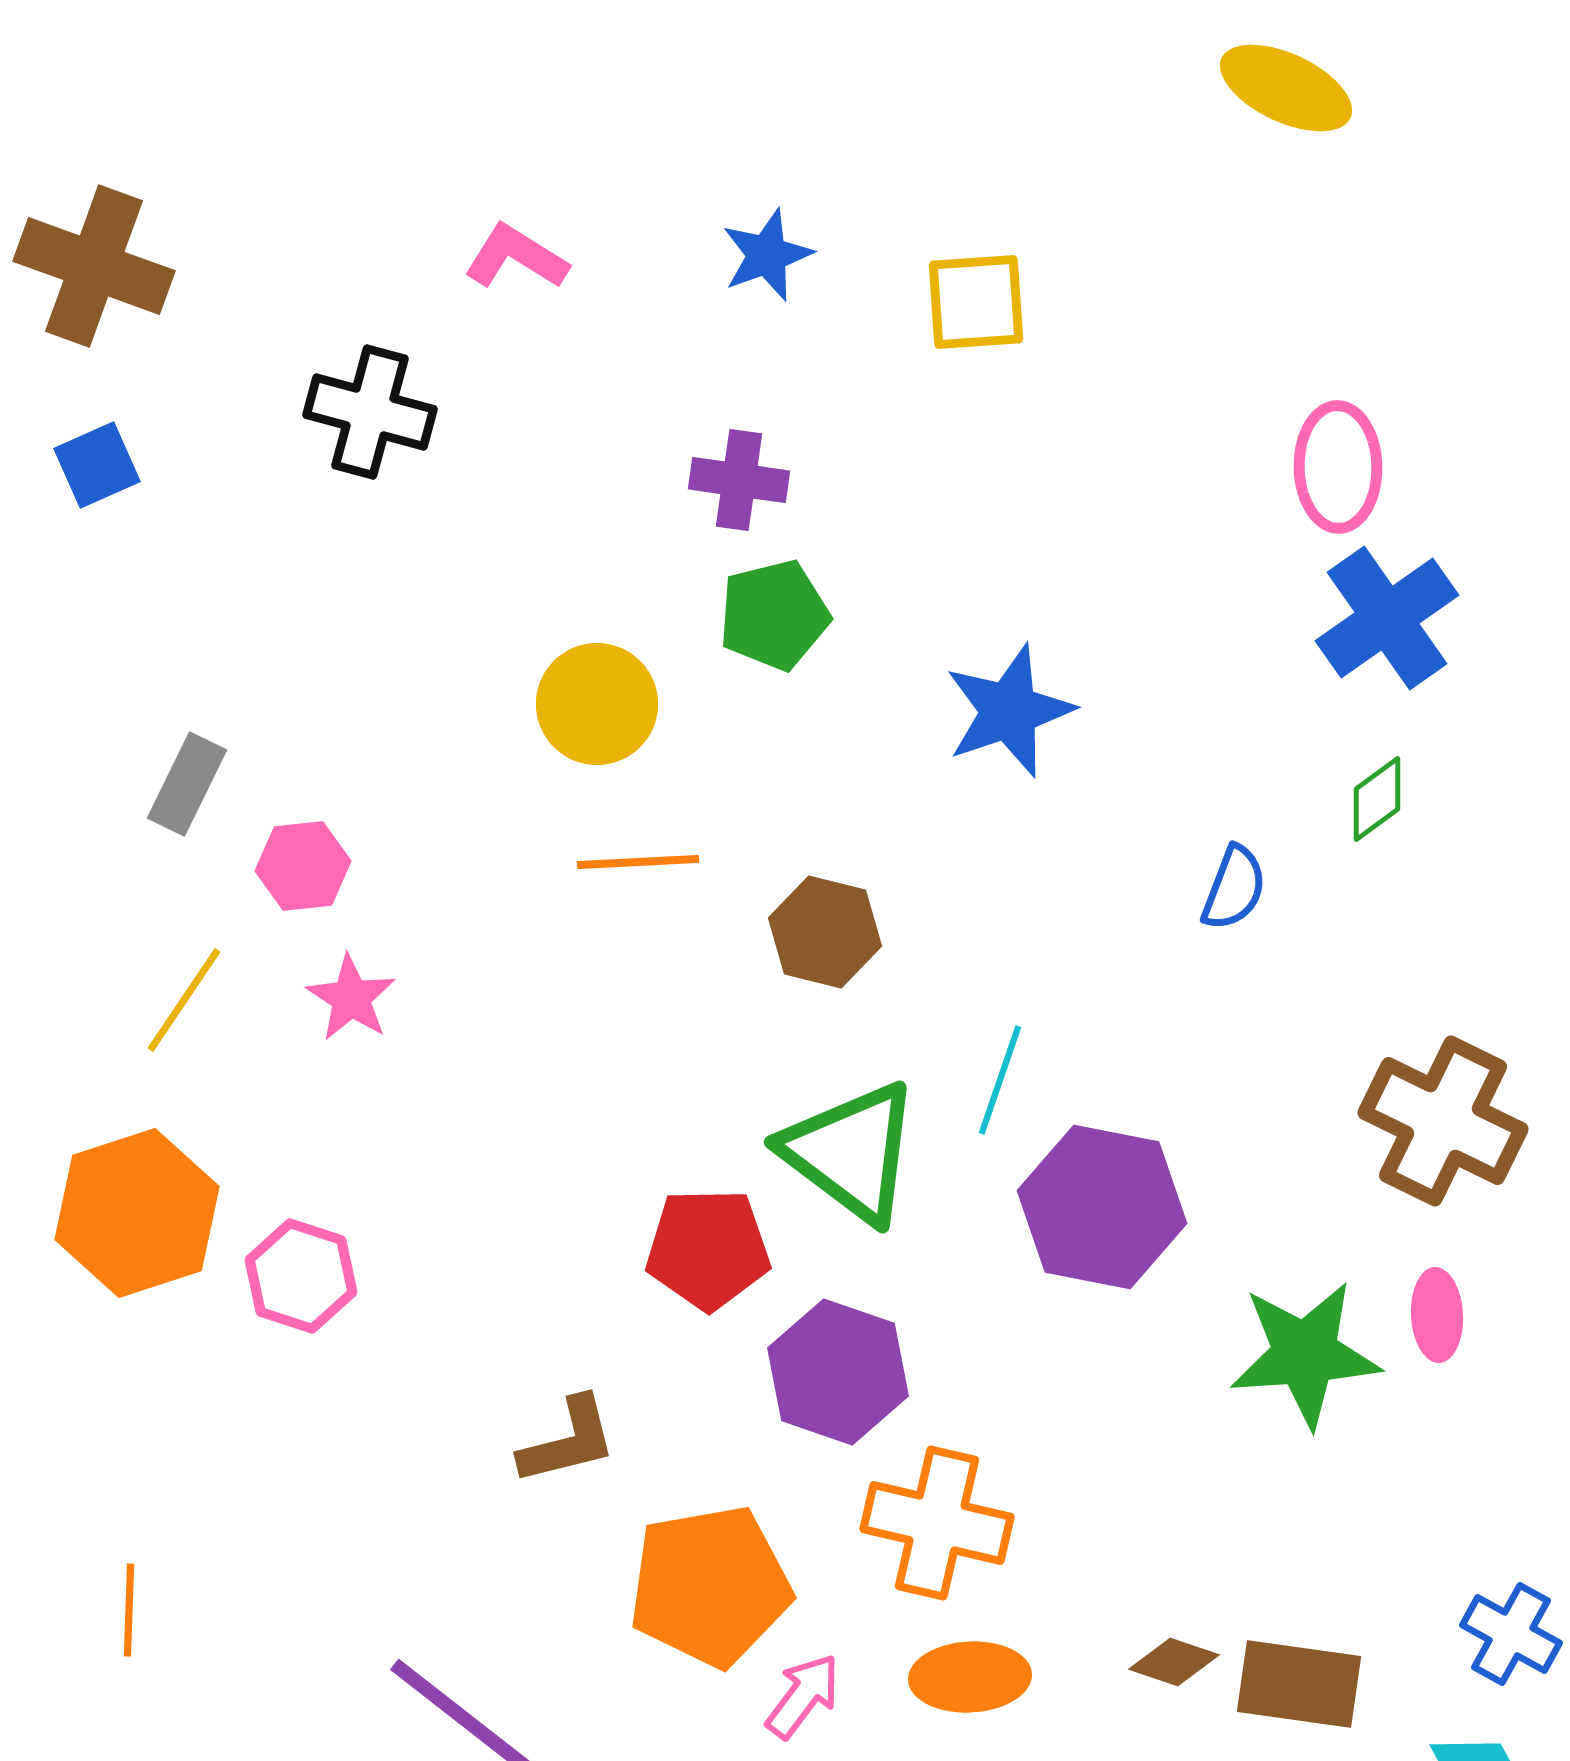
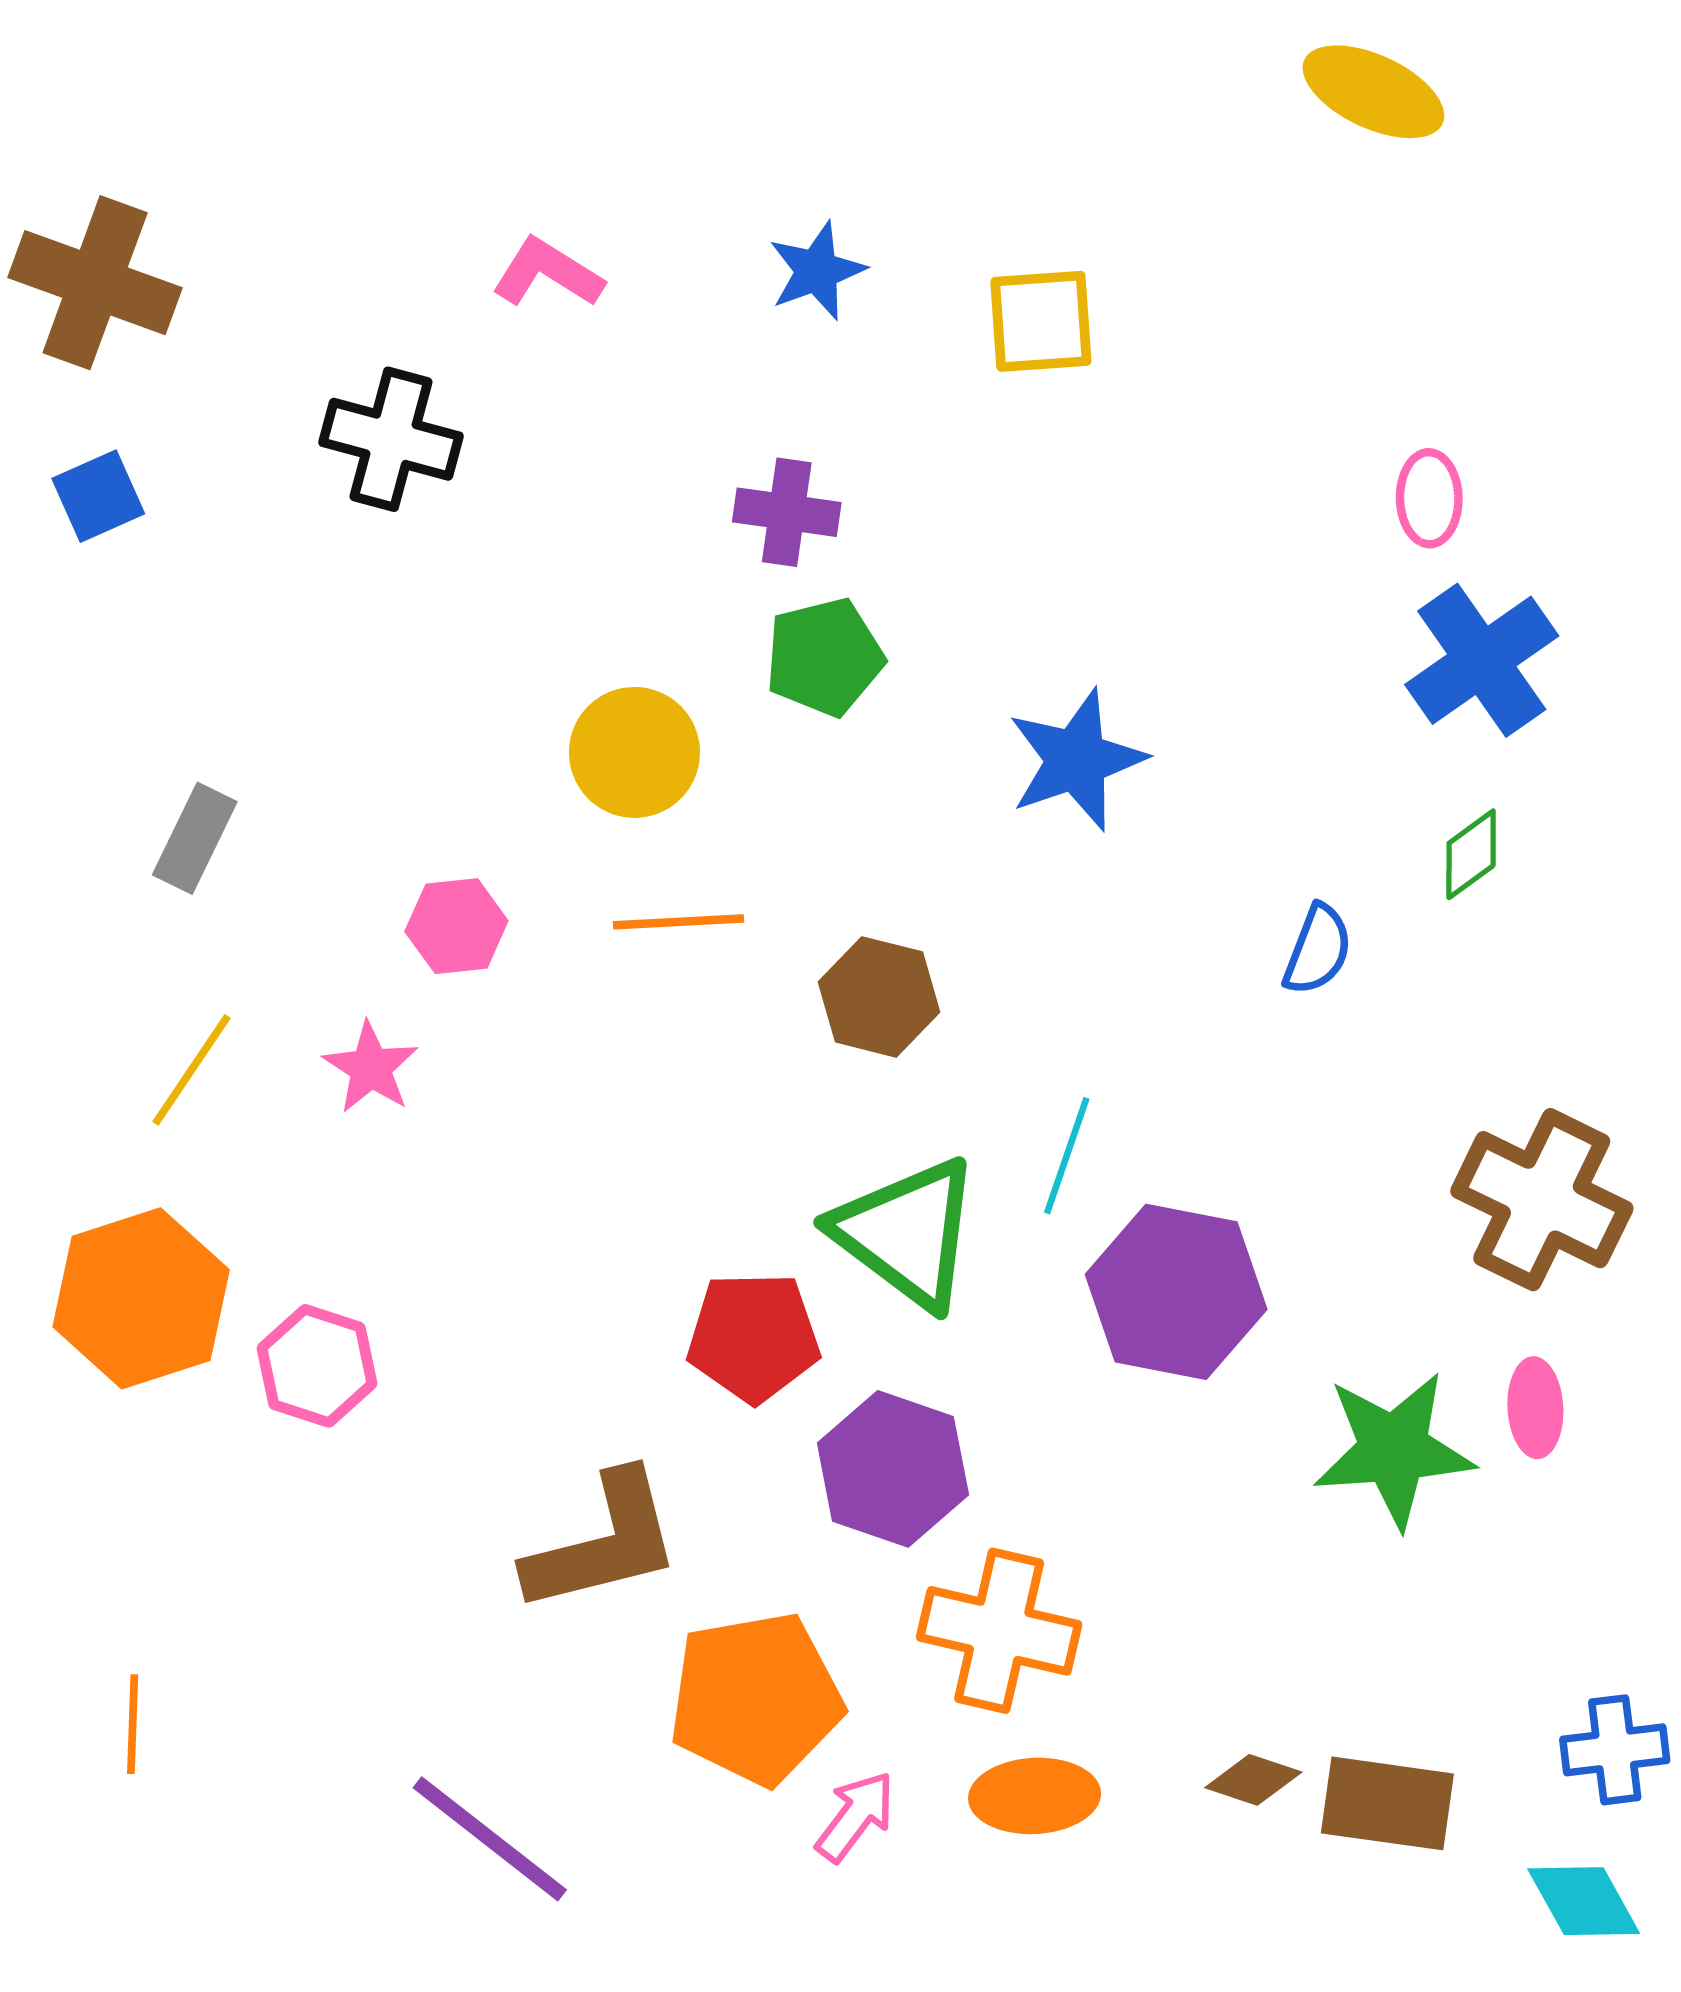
pink ellipse: (1338, 467) -> (1429, 498), size x0.7
pink hexagon: (303, 866) -> (456, 926), moved
brown L-shape: (568, 1441) -> (603, 1543), size x1.5
blue cross: (1511, 1634) -> (1615, 1750), turned -36

